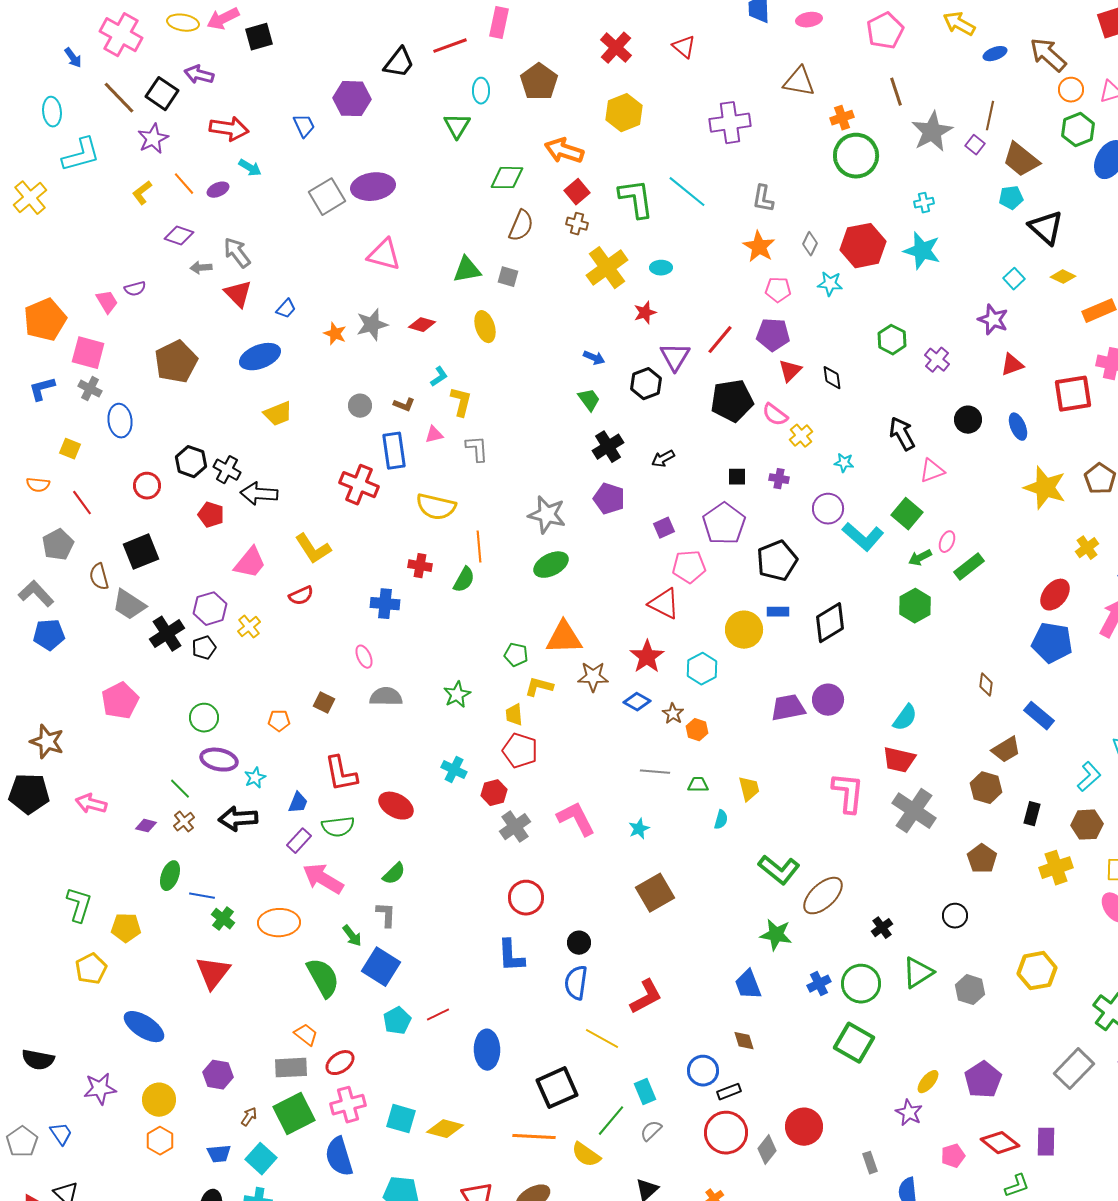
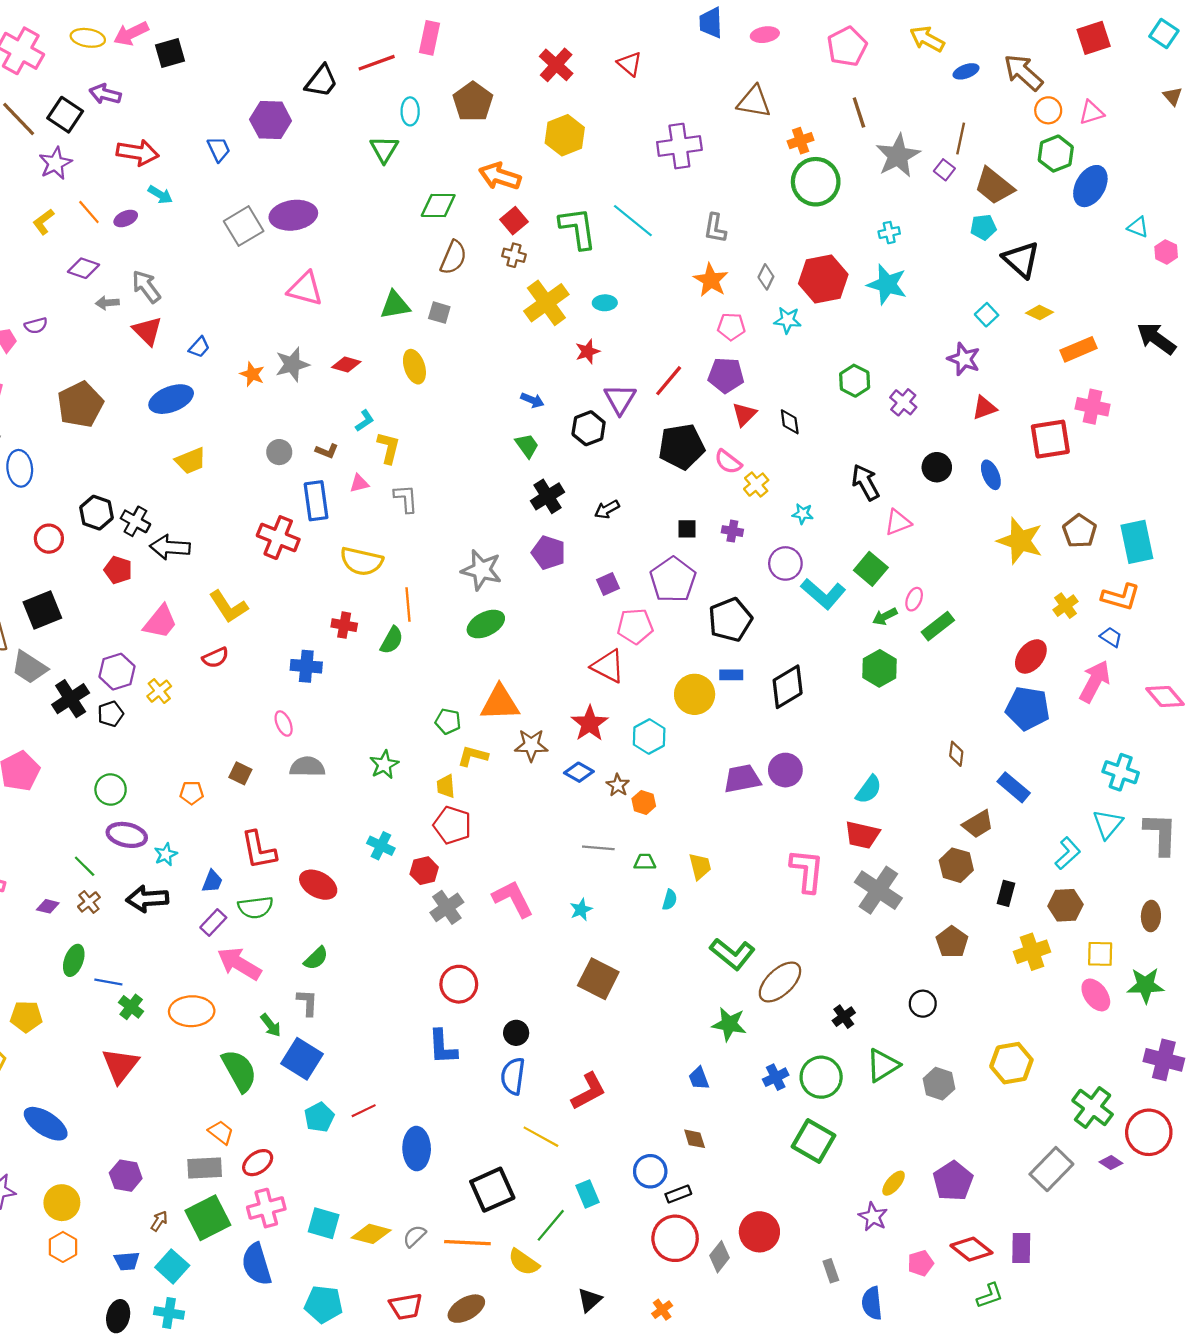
brown square: (655, 893) -> (598, 979), turned -33
blue trapezoid: (748, 985) -> (699, 1078), size x0.7
gray semicircle: (651, 1131) -> (414, 1236), moved

